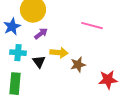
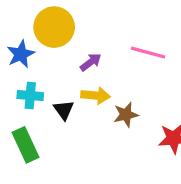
purple arrow: (41, 34) -> (91, 62), moved
green rectangle: (15, 84) -> (25, 145), turned -30

